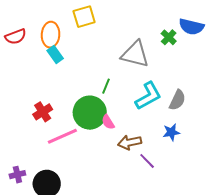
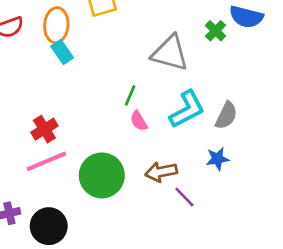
green circle: (90, 113) -> (102, 175), moved
pink semicircle: (108, 122) -> (139, 121), moved
pink line: (62, 136) -> (46, 161), moved

